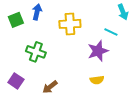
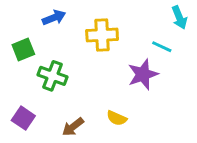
blue arrow: (37, 12) -> (54, 17), turned 56
green square: (16, 20) -> (23, 50), moved
yellow semicircle: (97, 80) -> (117, 118), moved, turned 32

